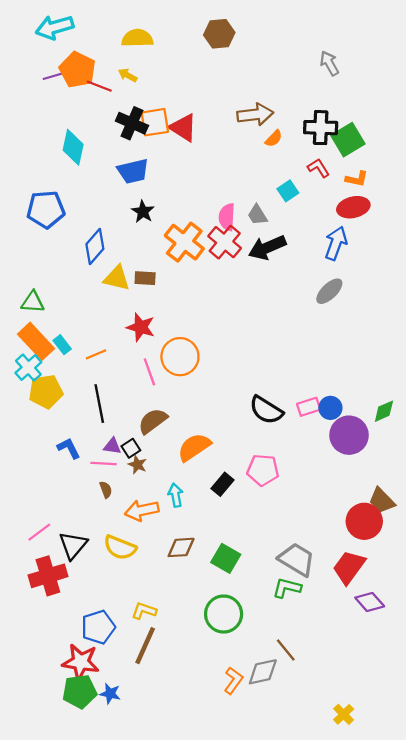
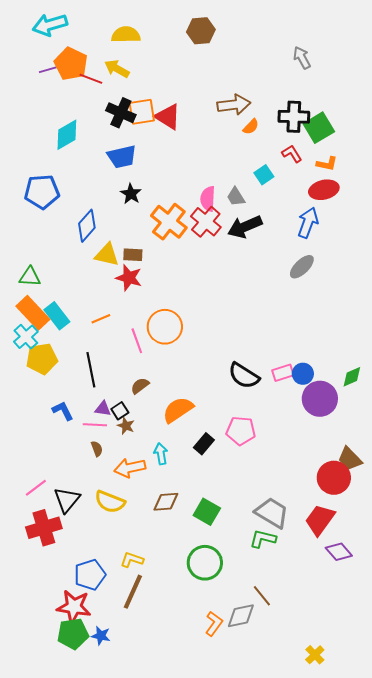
yellow arrow: (128, 75) -> (117, 69), size x1.4
cyan diamond: (73, 147) -> (67, 135), turned 48
red star: (141, 327) -> (129, 278), moved
cyan rectangle: (62, 345) -> (57, 316), size x1.5
orange line: (96, 354) -> (101, 319), moved
brown semicircle: (153, 421) -> (140, 386), size x0.7

